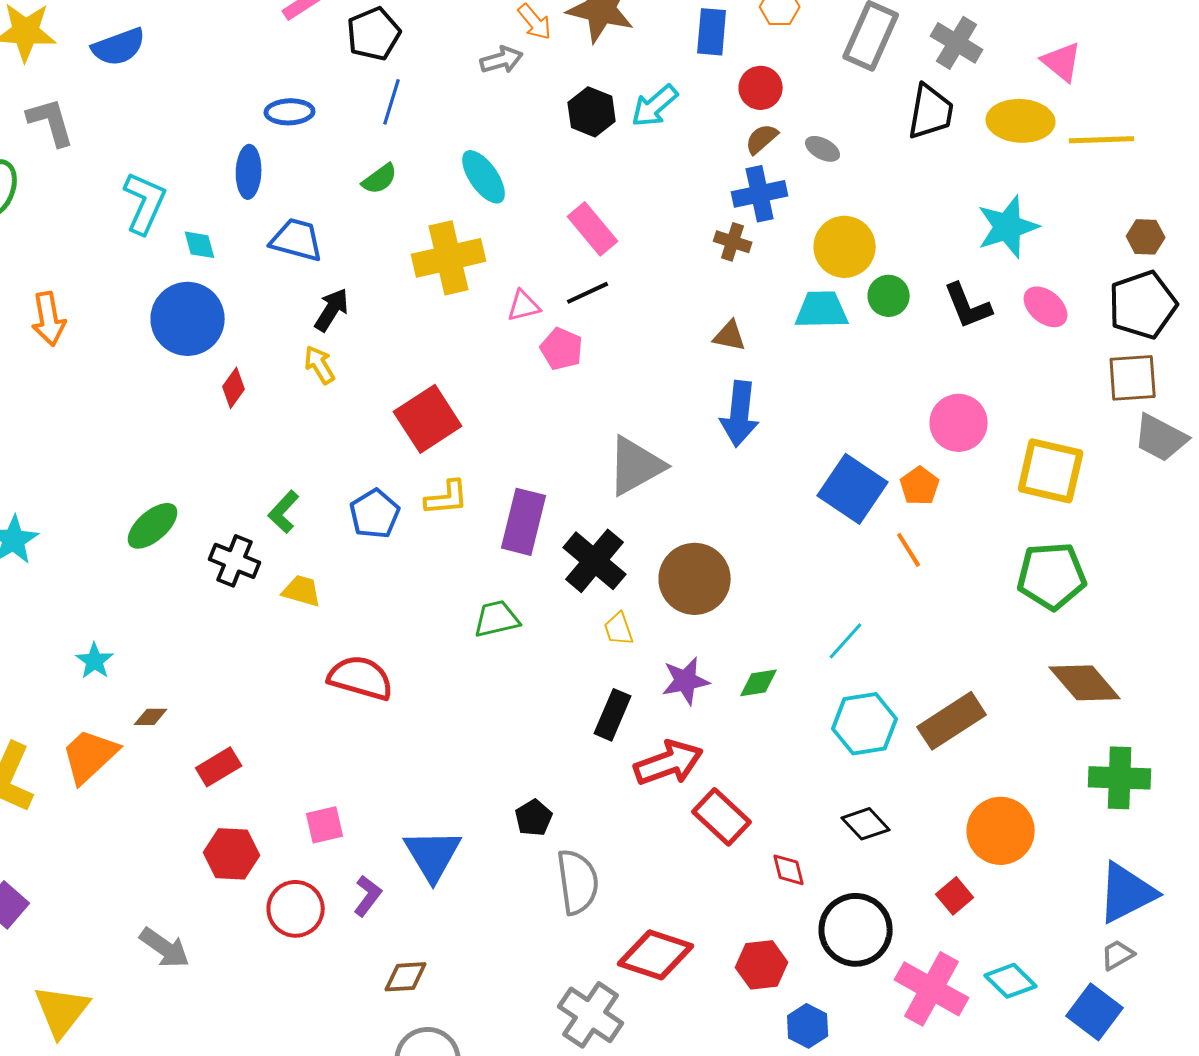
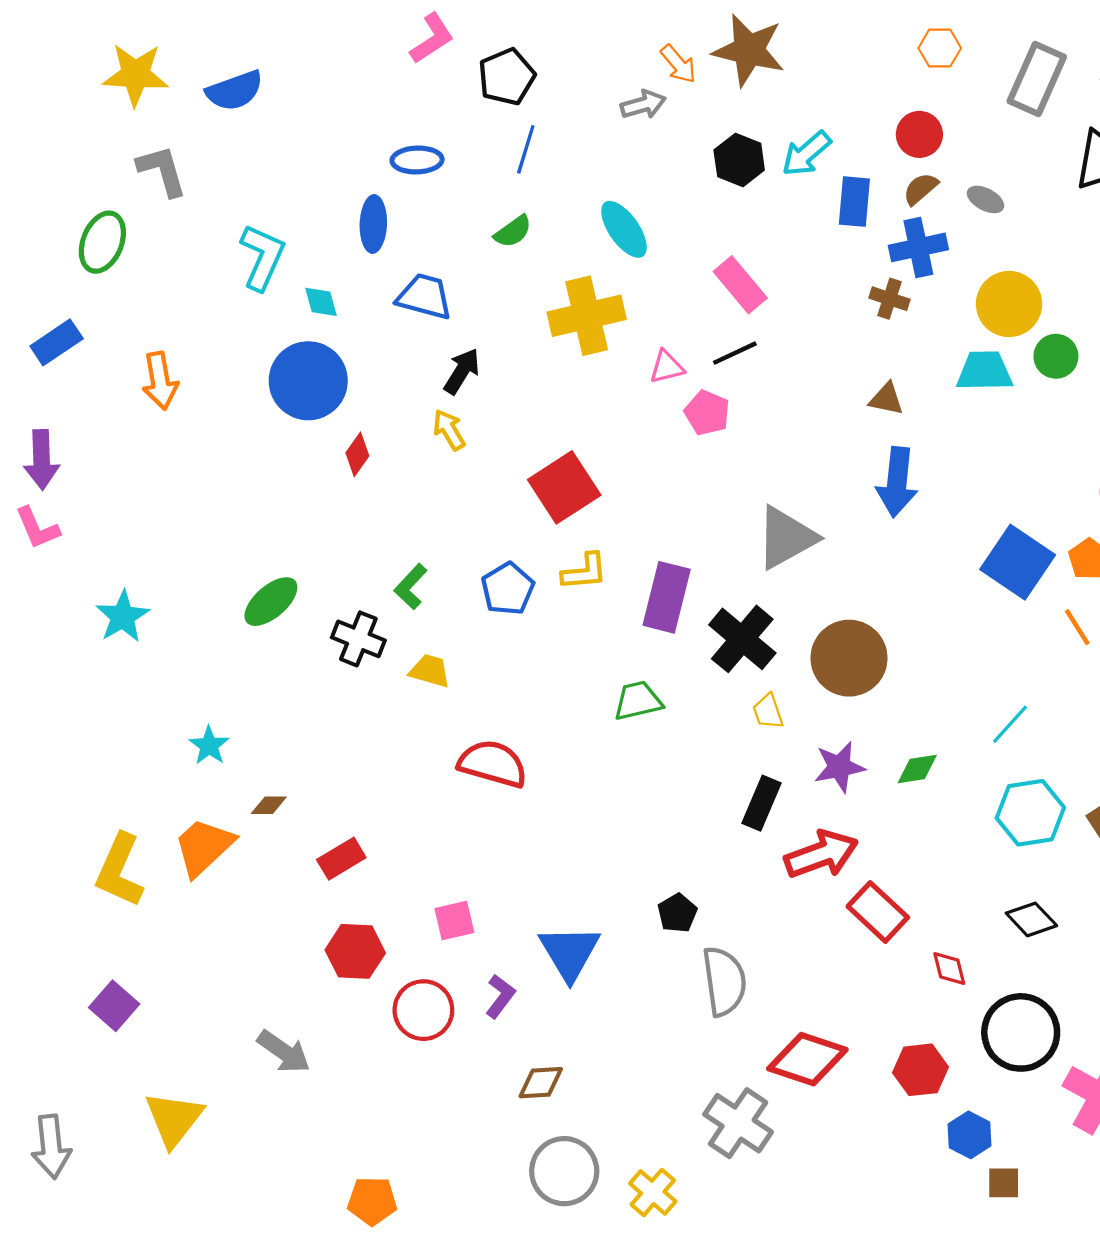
blue rectangle: (712, 32) -> (854, 202), moved

